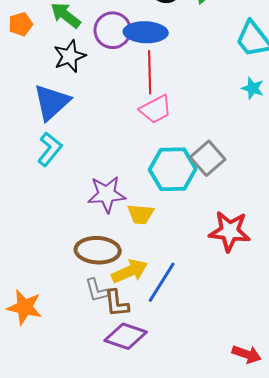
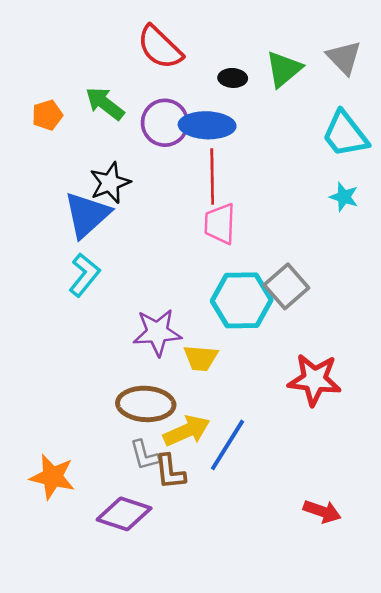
black star: (70, 56) -> (110, 183), moved
pink trapezoid: (156, 109) -> (220, 224), turned 120
purple diamond: (126, 336) -> (124, 514), moved
red arrow: (247, 354) -> (322, 511), moved

